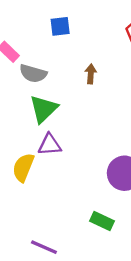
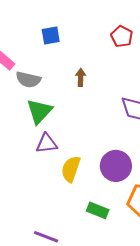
yellow semicircle: (23, 167) -> (71, 169), moved

